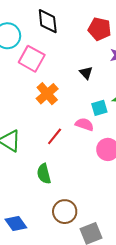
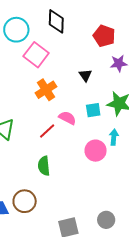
pink semicircle: (84, 124) -> (67, 118), moved
green semicircle: (44, 174) -> (44, 166), moved
brown circle: (65, 212) -> (25, 201), moved

